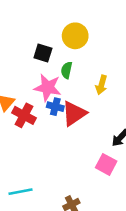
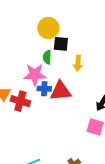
black square: (43, 53) -> (61, 44), moved
red triangle: (74, 114) -> (61, 91), turned 40

